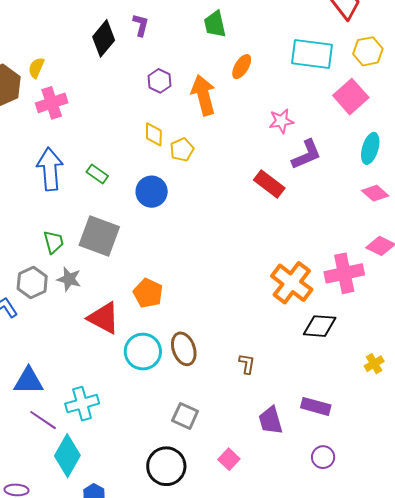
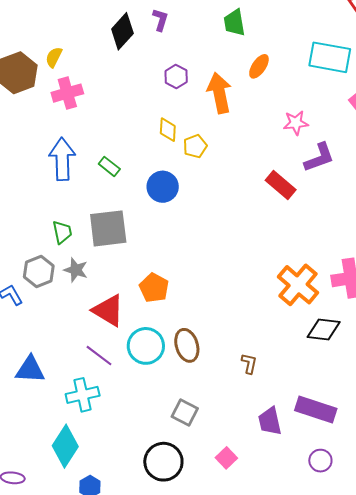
gray square: (99, 236) -> (108, 228), turned -30
purple rectangle: (316, 406) -> (316, 410), size x1.4
purple line: (43, 420) -> (99, 356), moved

